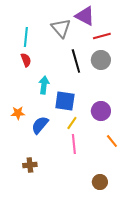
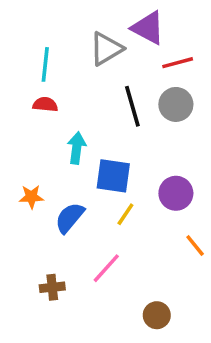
gray triangle: (61, 28) -> (106, 49), turned 40
red semicircle: (26, 60) -> (45, 104), turned -64
pink line: (74, 144) -> (106, 268), moved, turned 48
brown circle: (100, 182) -> (157, 315), moved

